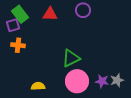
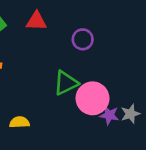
purple circle: (83, 10) -> (83, 39), moved
pink circle: (77, 81) -> (92, 98), moved

